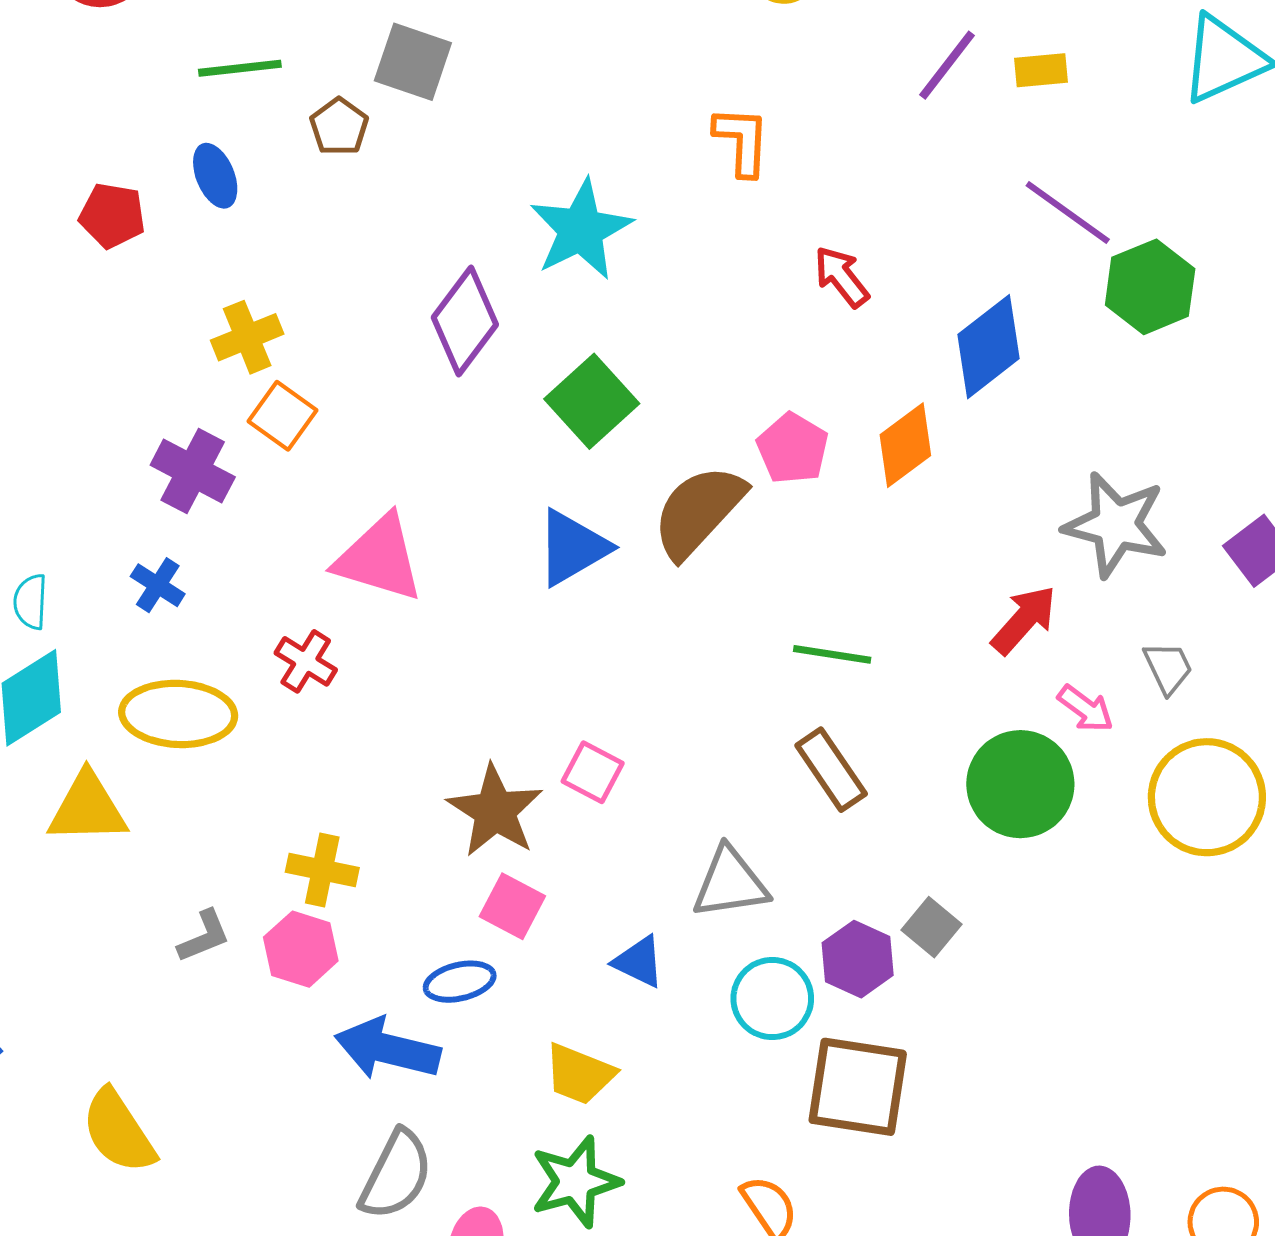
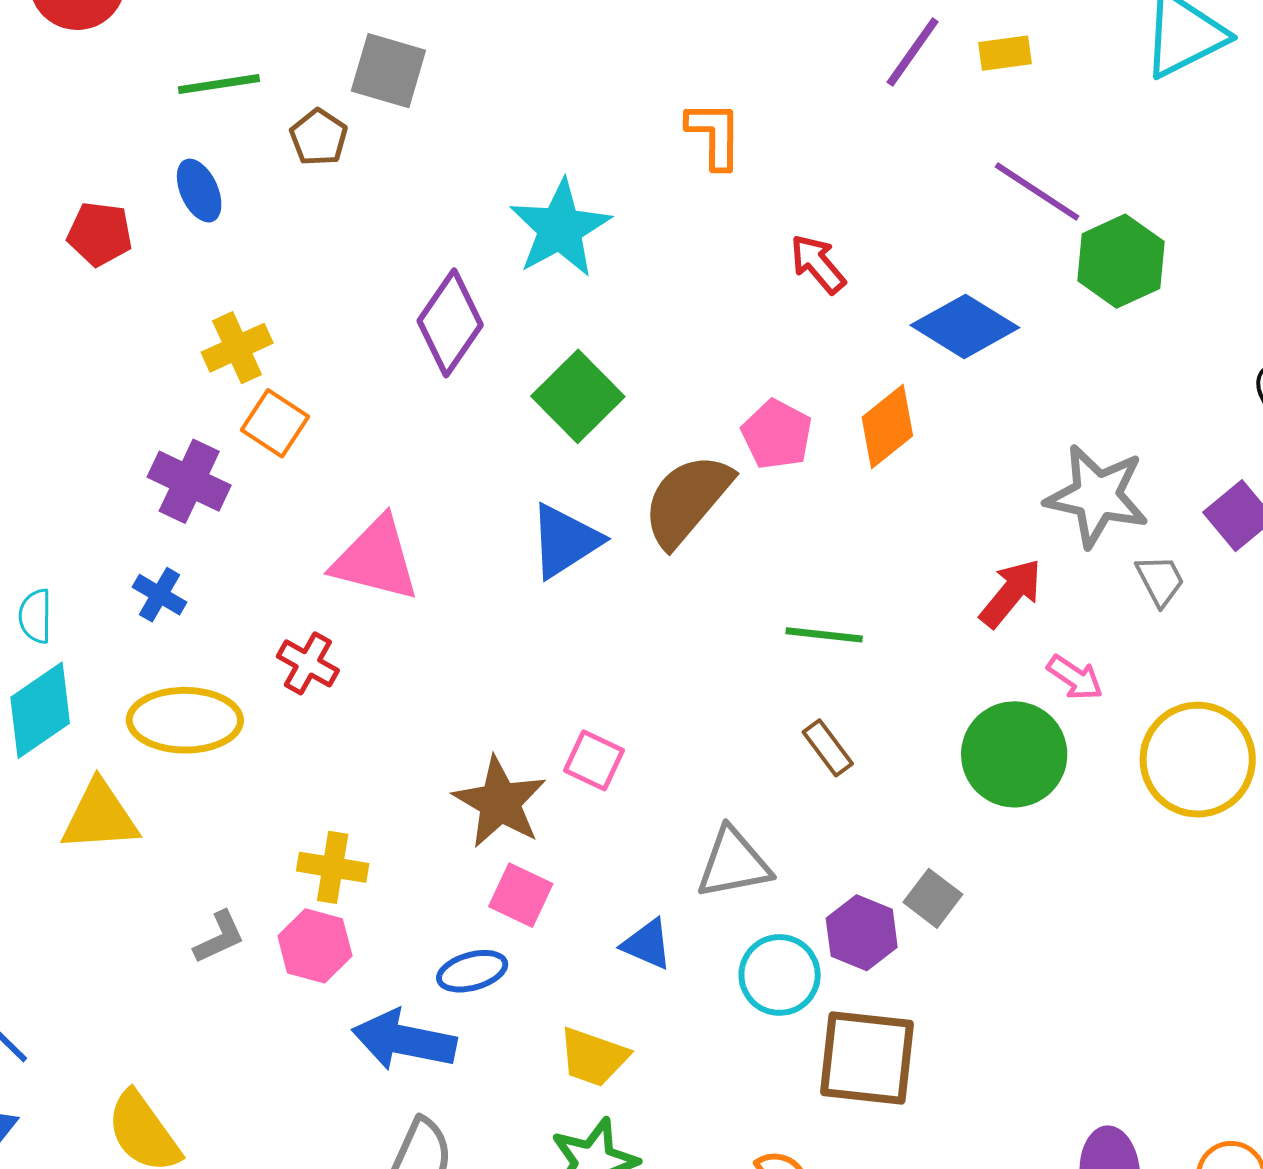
blue diamond: (988, 347) -> (965, 326), turned 72
gray trapezoid: (1168, 668) -> (1160, 580), moved
brown rectangle: (831, 770) -> (828, 748), size x0.7

